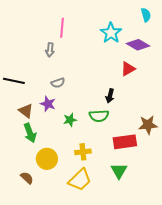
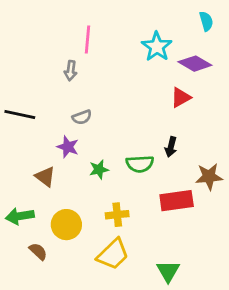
black arrow: (110, 96) -> (171, 147), moved
brown triangle: (26, 111) -> (45, 177), moved
green arrow: (30, 133) -> (20, 216), moved, turned 102
green triangle: (119, 171) -> (168, 271), moved

